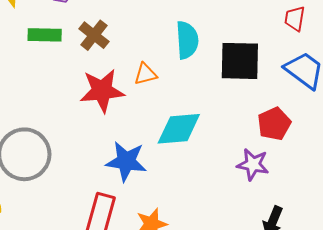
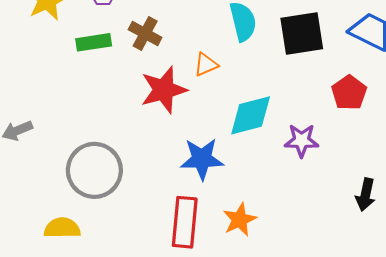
purple star: (253, 164) -> (302, 140), moved

